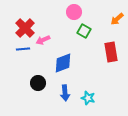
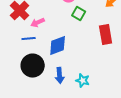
blue line: (23, 49) -> (29, 38), moved
black circle: (38, 83) -> (33, 66), size x1.5

